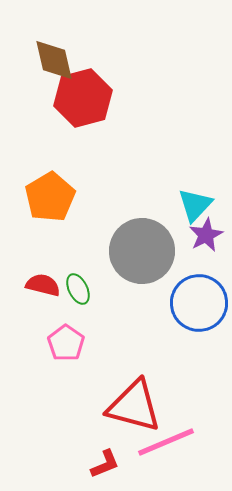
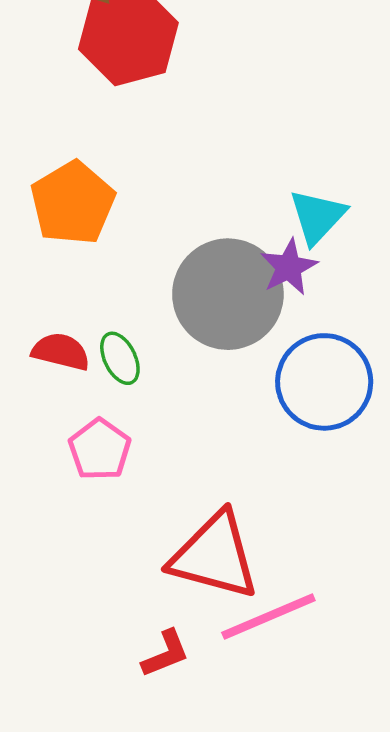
purple star: (206, 235) -> (289, 267), moved

